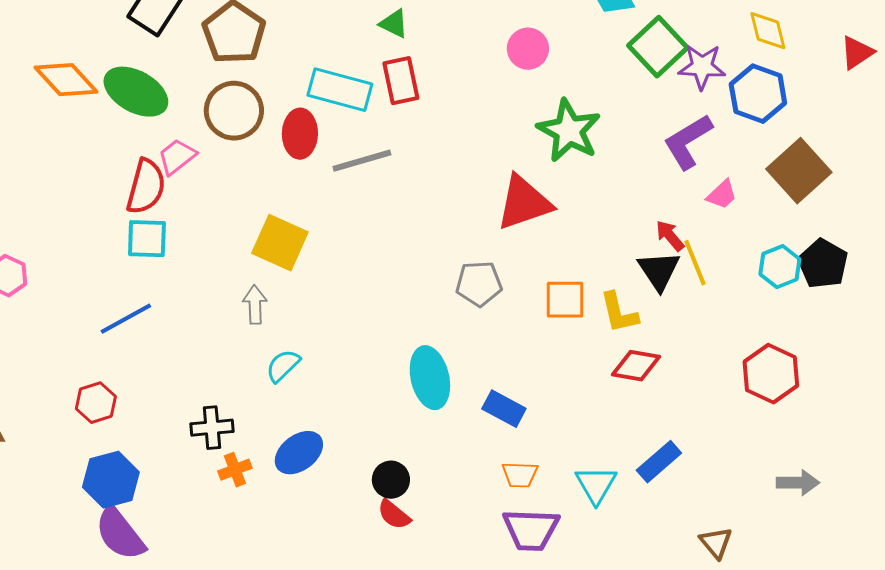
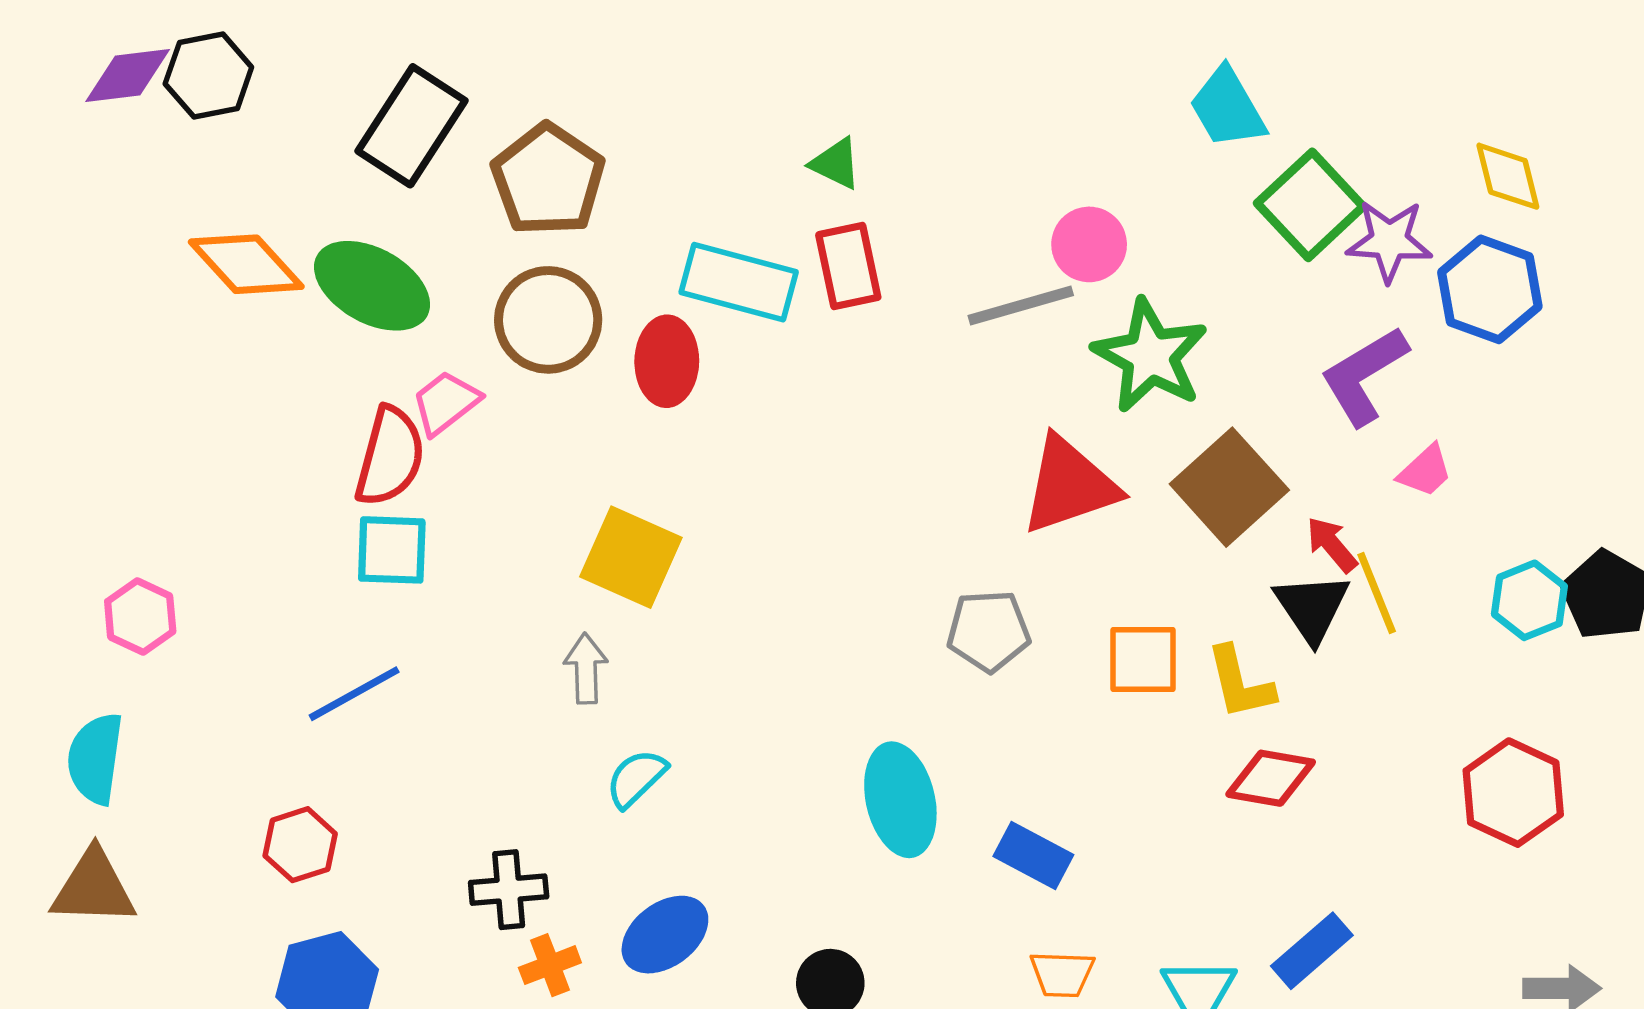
pink circle: (528, 49) -> (1089, 244), moved
gray line: (362, 161) -> (1021, 306), moved
brown square: (799, 171) -> (1229, 487), moved

